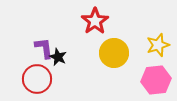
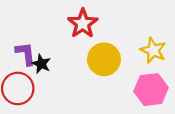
yellow star: (158, 45) -> (153, 50), turned -30

